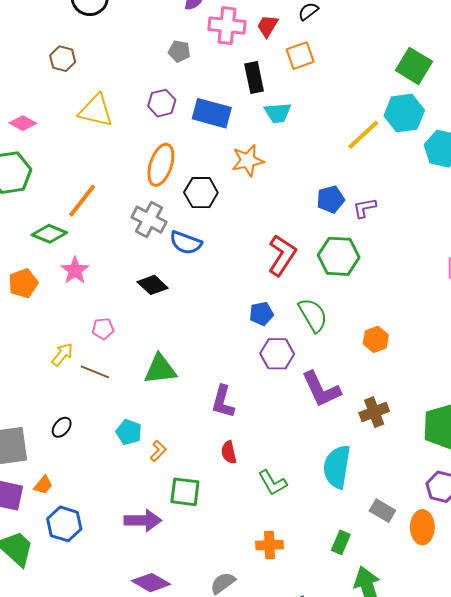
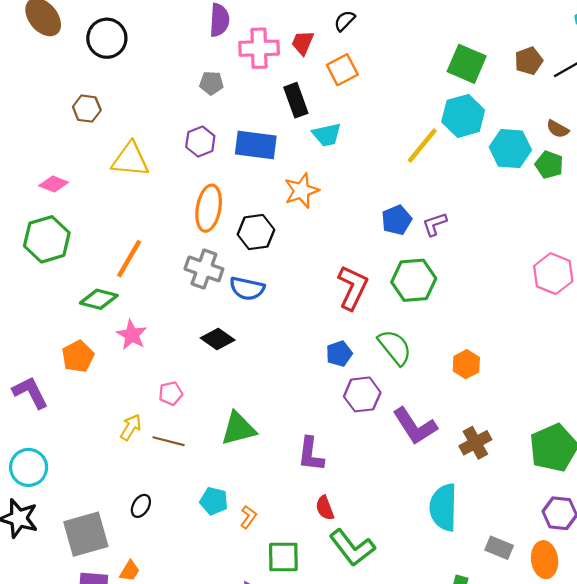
green L-shape: (272, 483) -> (352, 548), moved, size x1.4

